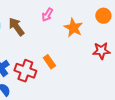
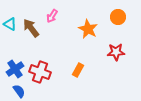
pink arrow: (47, 15) -> (52, 16), moved
orange rectangle: (49, 62) -> (78, 70), moved, turned 64

